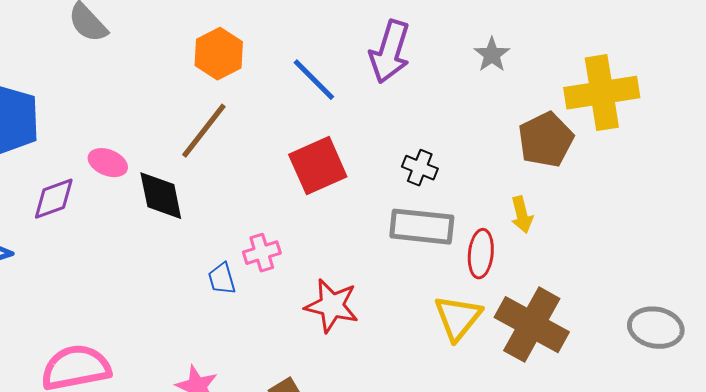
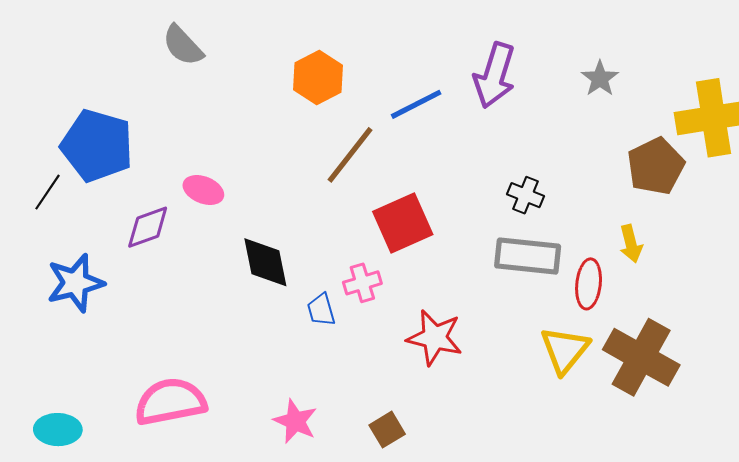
blue line: (314, 80) -> (416, 104), turned -72
brown line: (204, 131) -> (350, 155), moved
red square: (318, 166) -> (403, 223), moved
black diamond: (161, 196) -> (265, 262), moved

